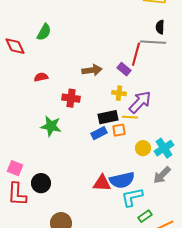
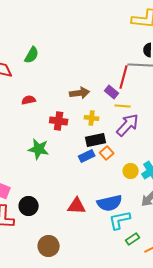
yellow cross: (119, 93) -> (92, 118), moved
yellow line: (130, 117) -> (123, 106), moved
orange square: (119, 130) -> (107, 153), turned -32
red triangle: (102, 183) -> (77, 206), moved

